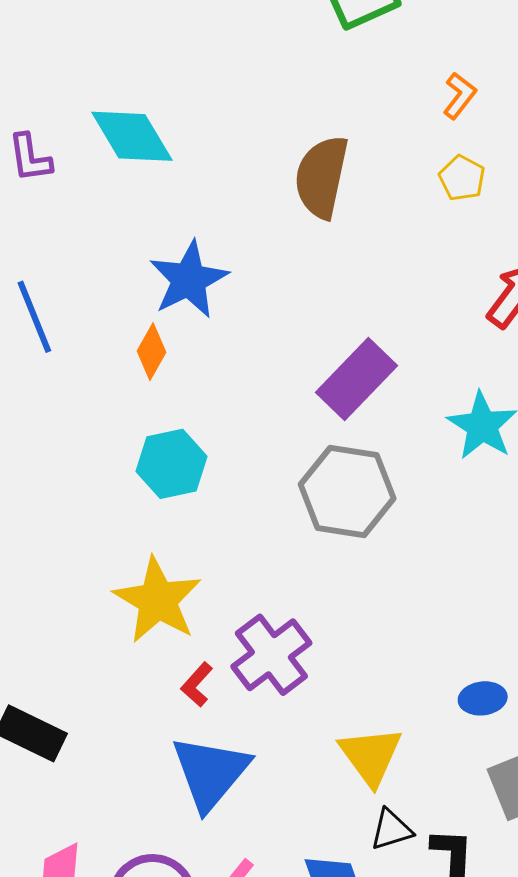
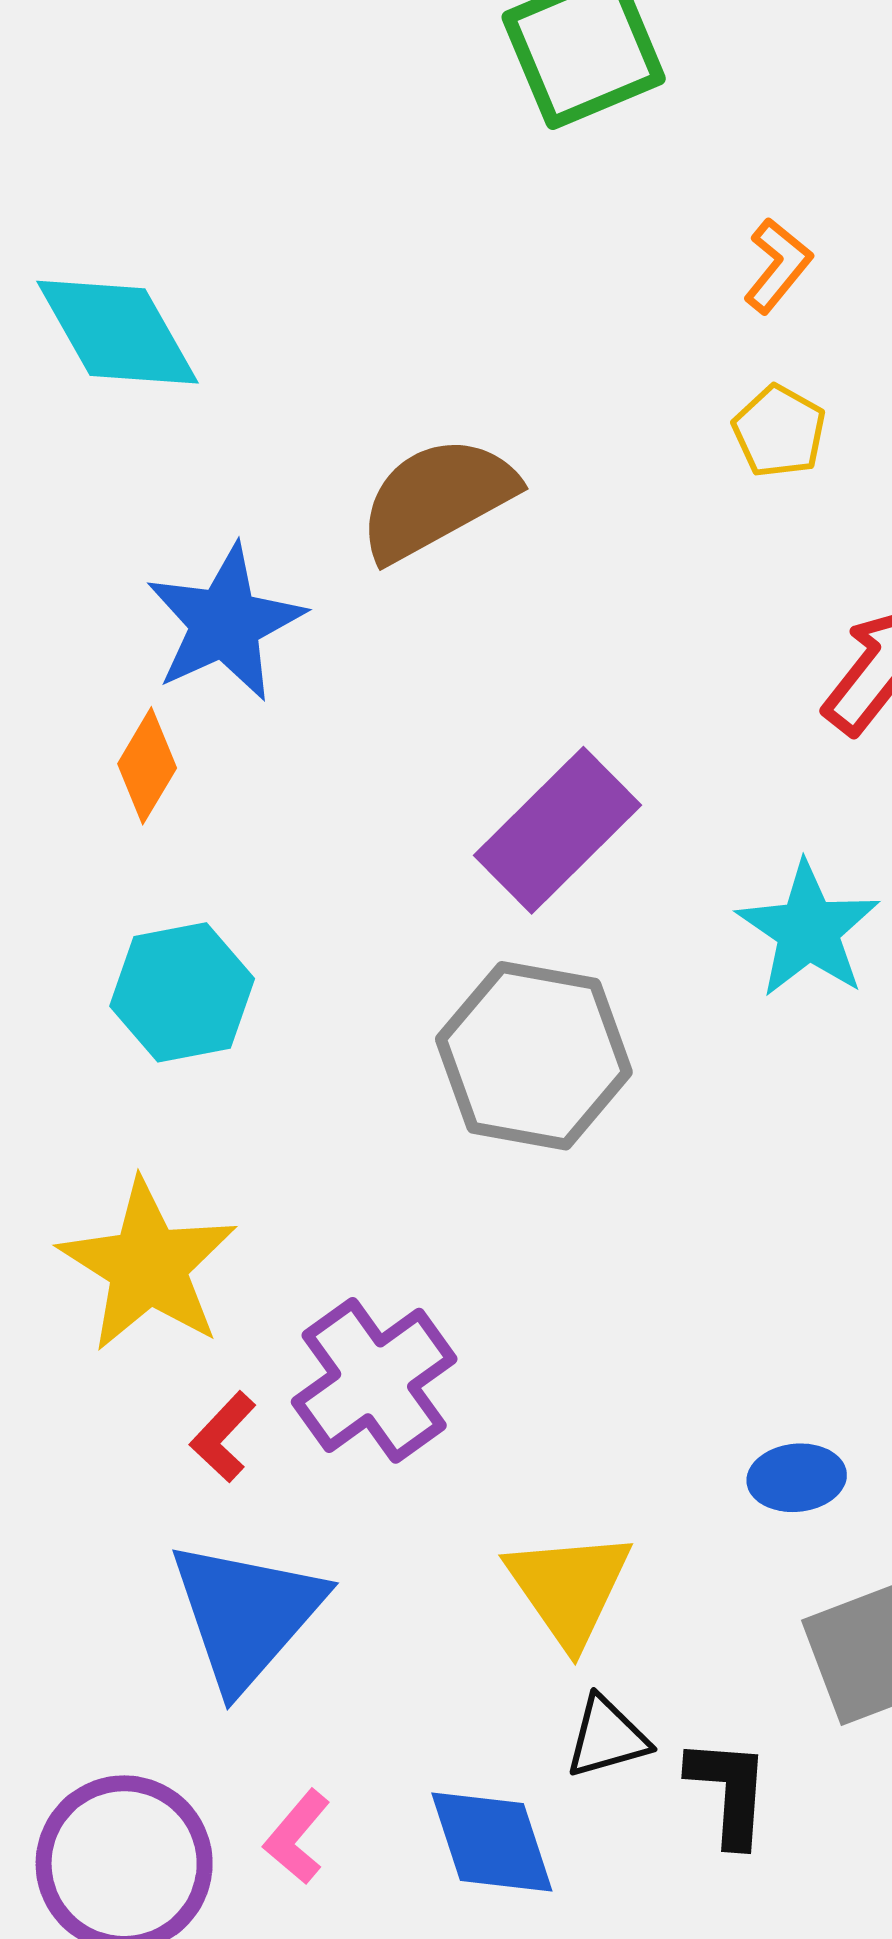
brown semicircle: (322, 177) -> (437, 498), moved, turned 48

